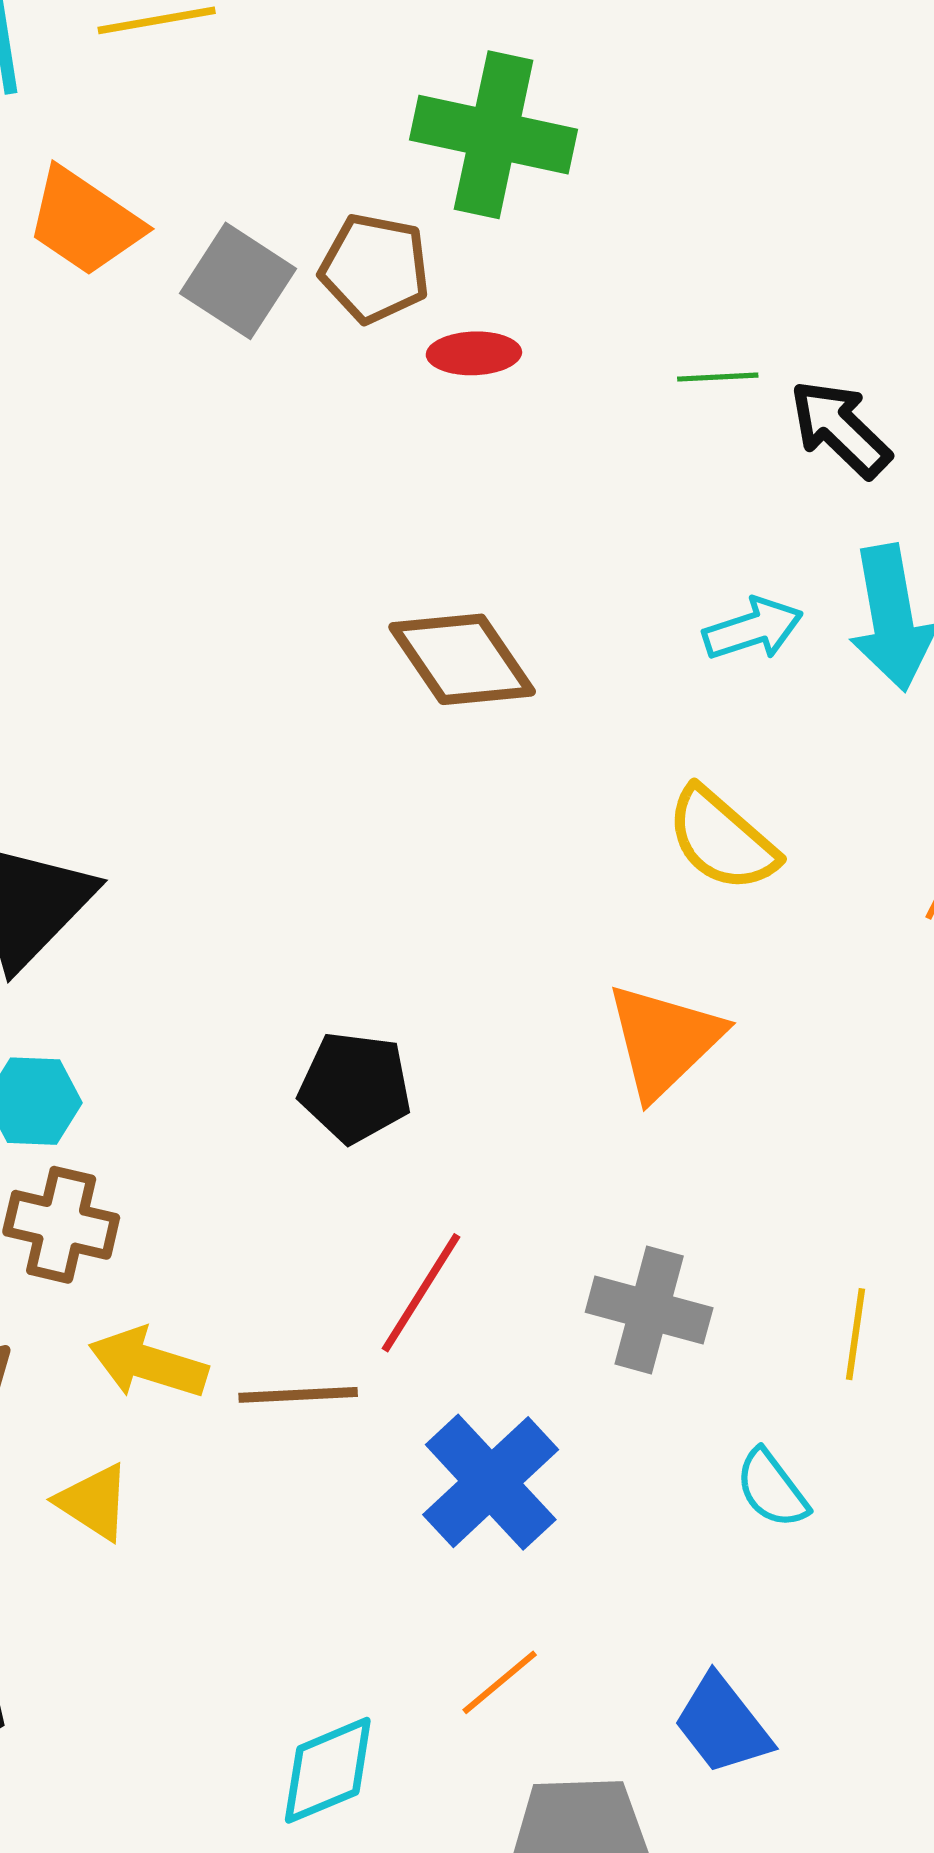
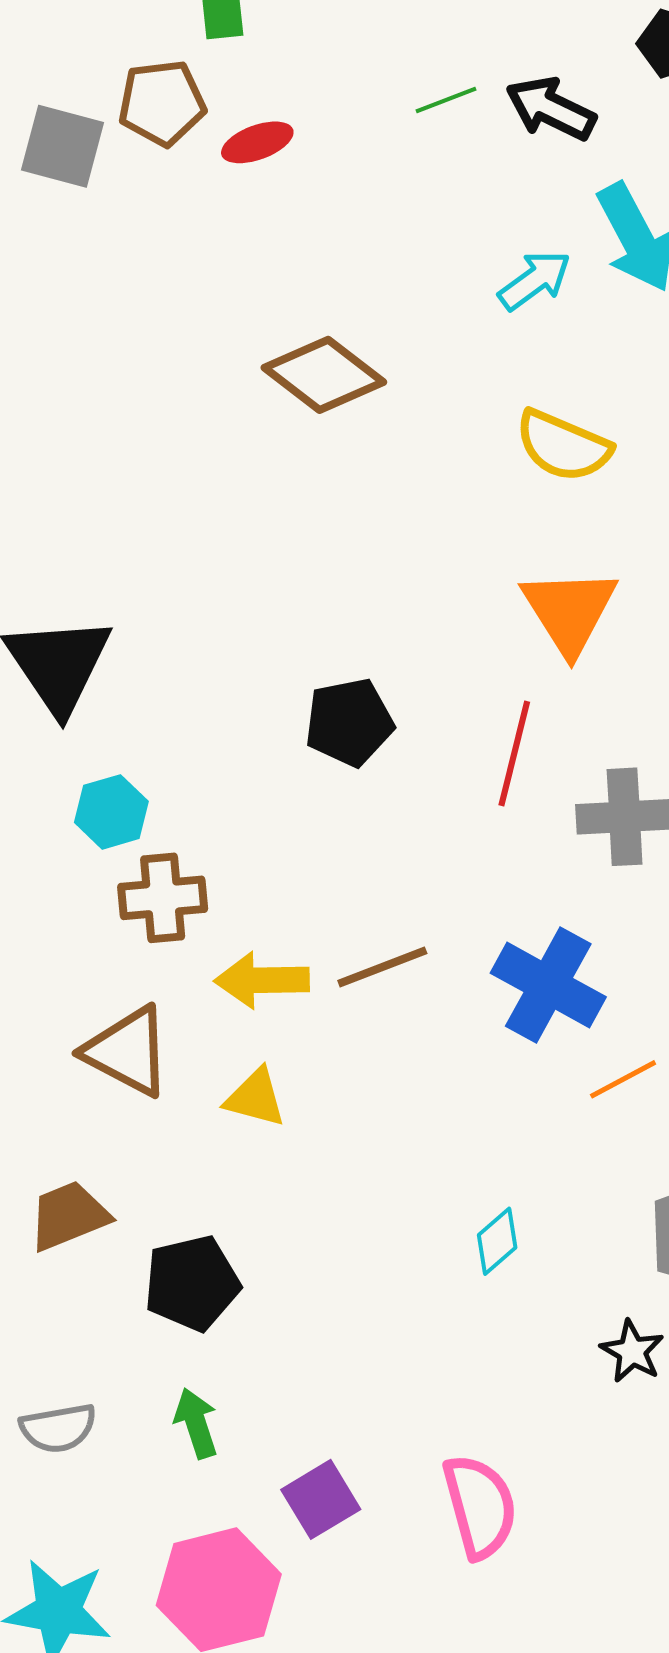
red line: (421, 1293) -> (514, 753), moved
orange line: (500, 1682) -> (623, 1079), moved, turned 30
cyan diamond: (328, 1770) -> (497, 1241), size x0.7

